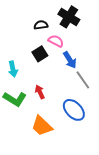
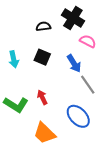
pink semicircle: (56, 41) -> (88, 41), moved
black square: (40, 54) -> (42, 57), turned -35
cyan arrow: (13, 69) -> (14, 59), moved

